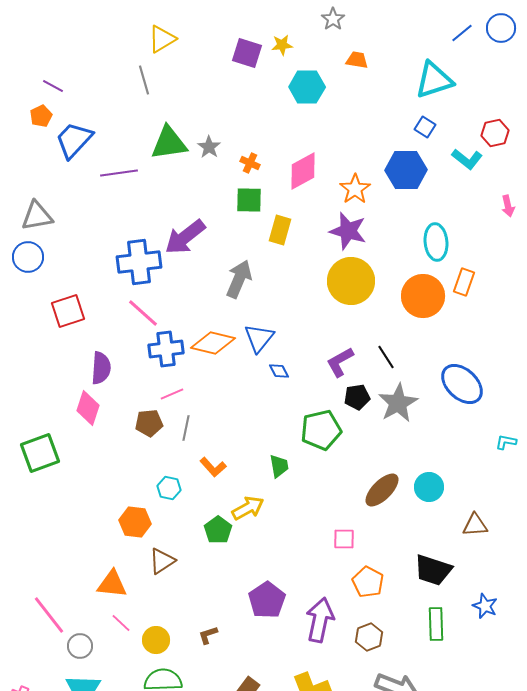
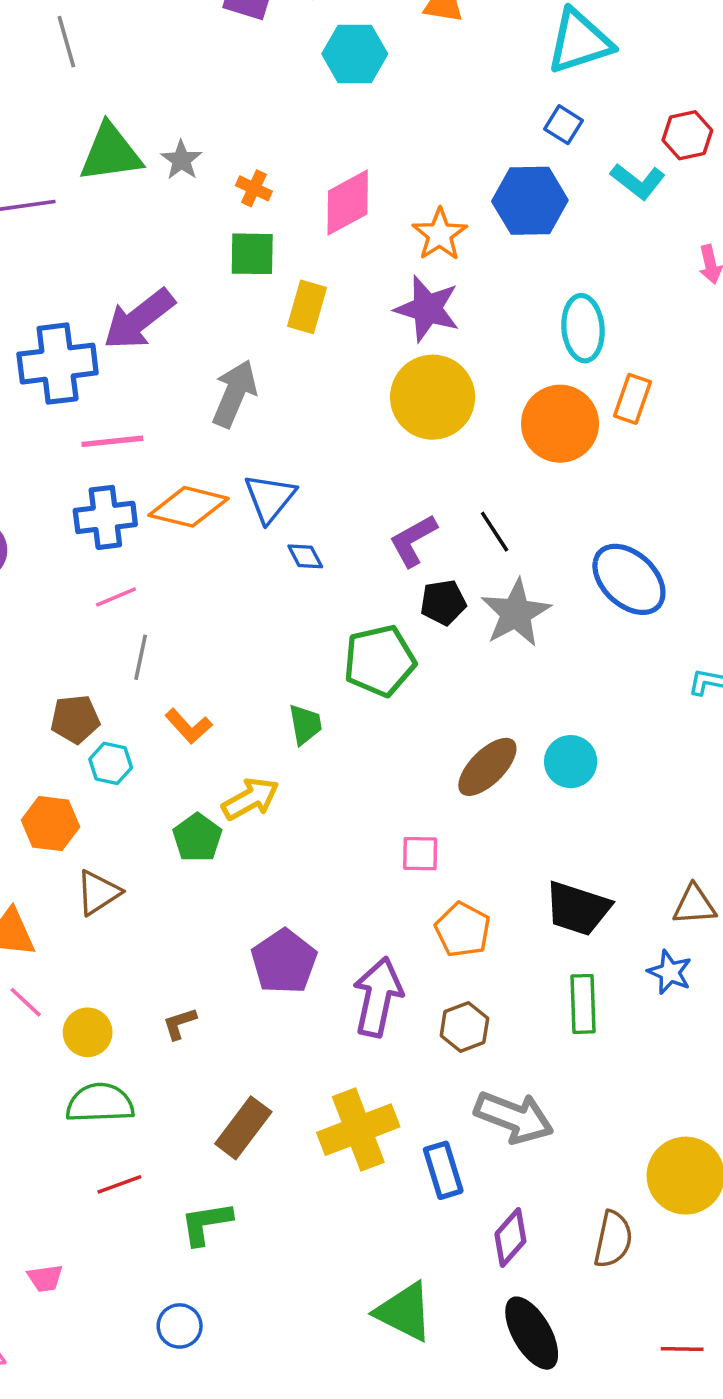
pink line: (143, 313) -> (112, 441), moved, turned -48
brown pentagon: (149, 423) -> (75, 719), moved
brown triangle: (475, 525) -> (694, 905), moved

